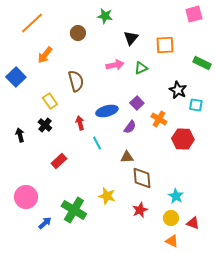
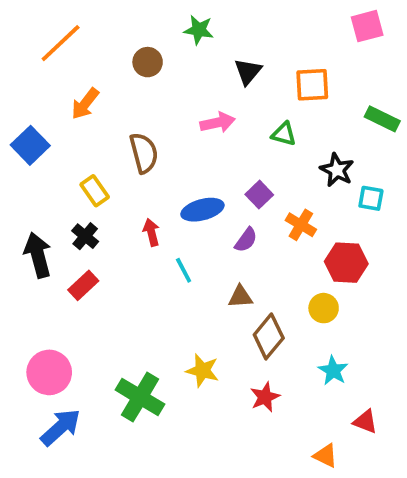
green triangle: (141, 68) -> (284, 134), moved, turned 40
black arrow: (20, 135) -> (38, 255), size x1.6
red rectangle: (59, 161) -> (83, 285), moved
brown diamond: (142, 178) -> (269, 336), turned 45
yellow circle: (171, 218) -> (324, 308), moved
blue arrow: (45, 223) -> (61, 427), moved, size x1.6

